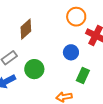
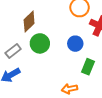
green circle: (34, 69) -> (40, 43), moved

